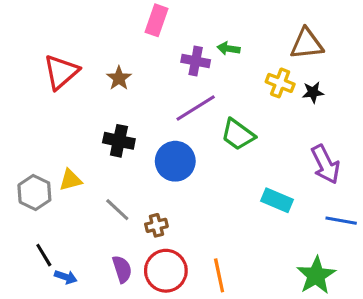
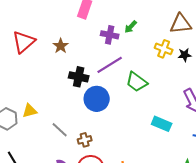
green arrow: (228, 49) -> (131, 27), turned -56
black cross: (119, 141) -> (79, 77), moved

